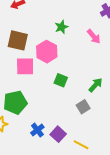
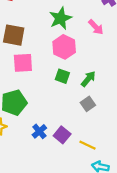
green star: (61, 27) -> (60, 18), size x1.5
pink hexagon: (47, 52) -> (64, 47), moved
green arrow: (96, 85) -> (88, 79), moved

